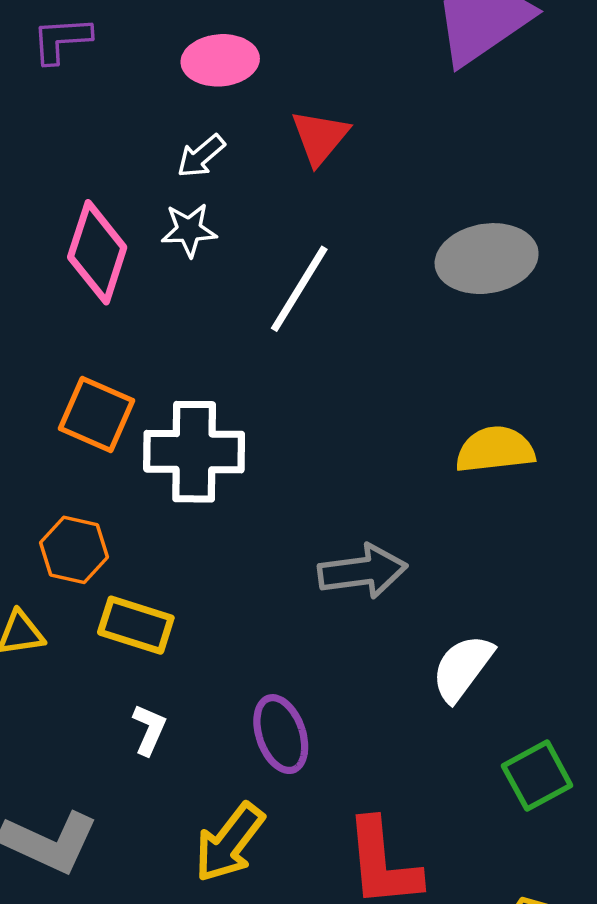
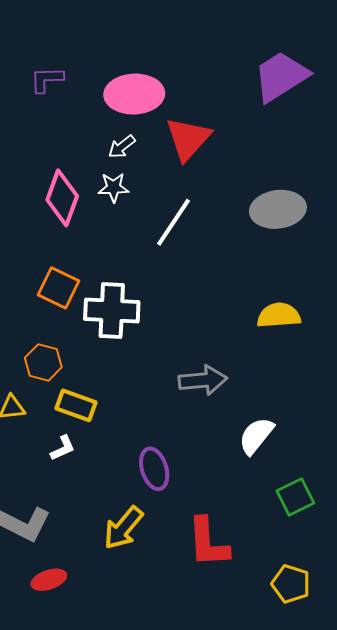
pink ellipse: (220, 60) -> (134, 94), size x1.4
red triangle: (320, 137) -> (188, 139), size x1.4
white L-shape: (149, 730) -> (63, 448), moved, turned 40

